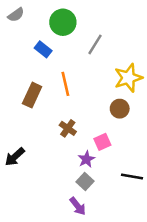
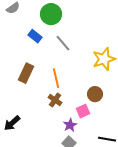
gray line: (95, 44) -> (63, 43), moved, turned -72
orange line: (65, 84) -> (56, 78), moved
brown circle: (120, 109) -> (95, 94), moved

